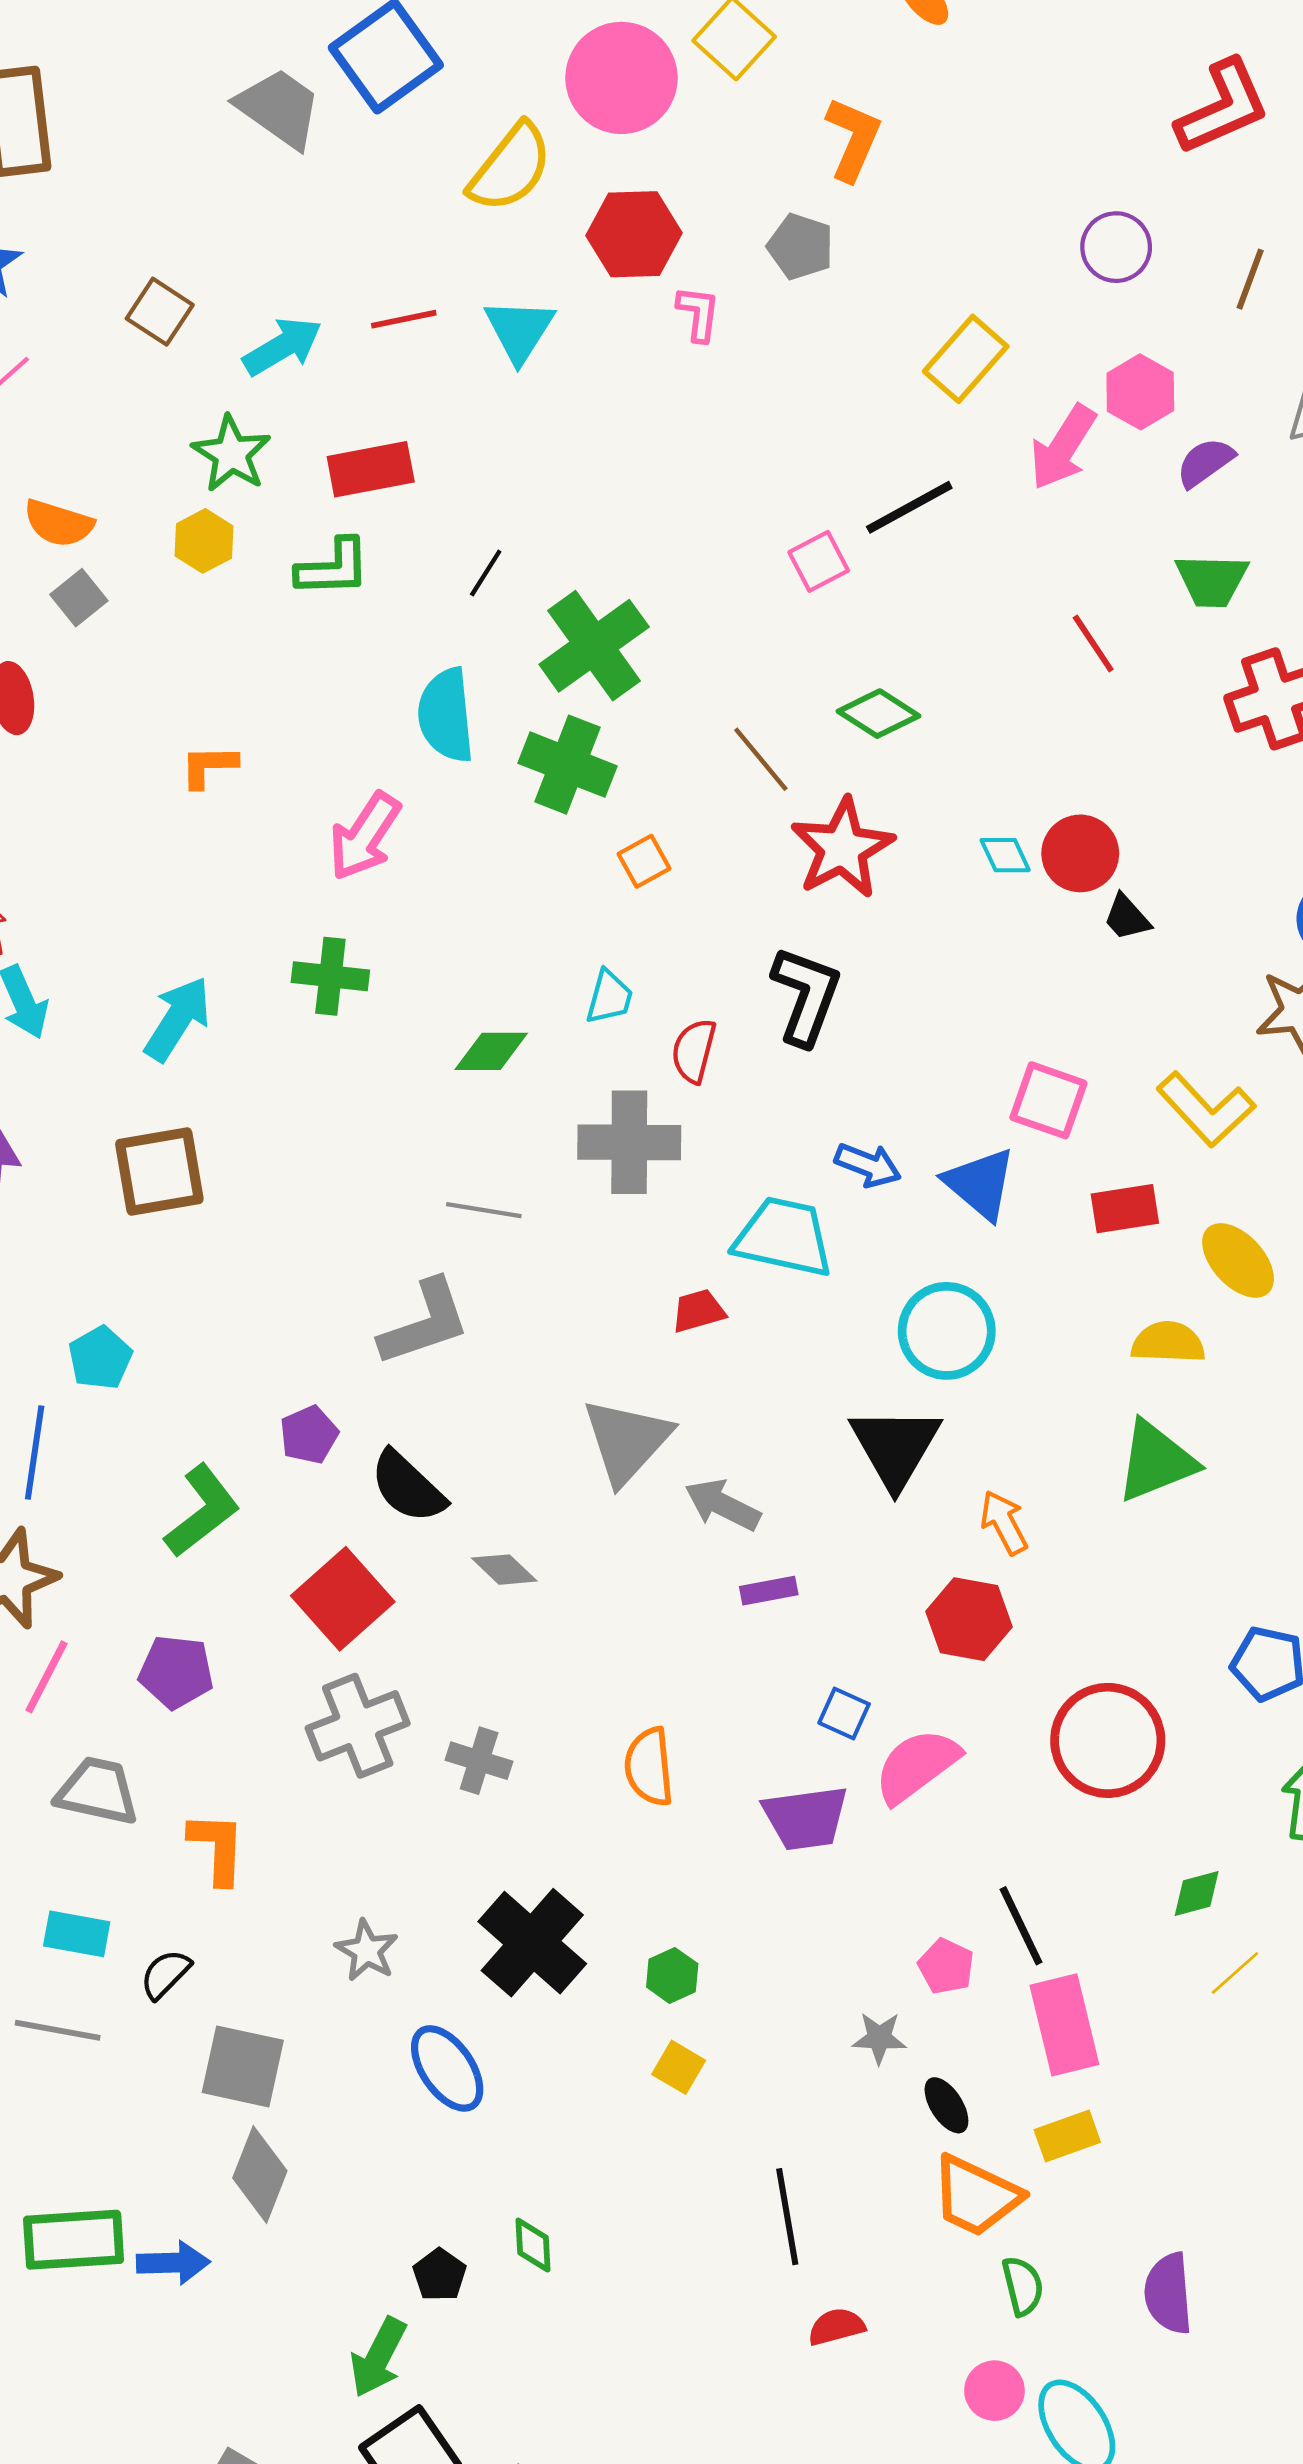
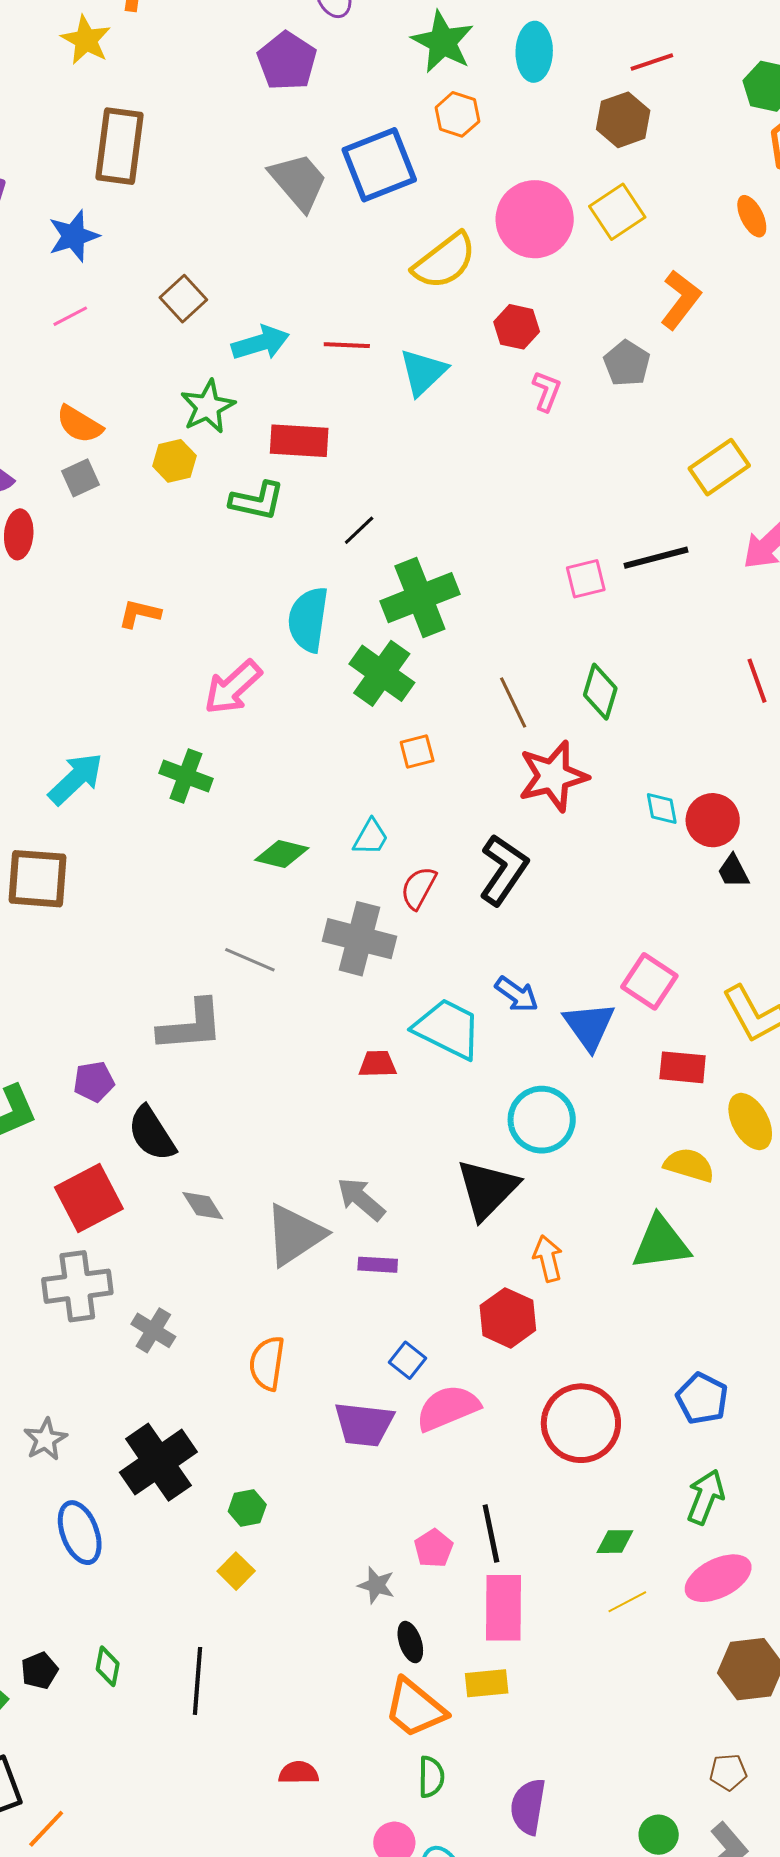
red hexagon: (634, 234) -> (517, 327), size x0.7
green diamond: (879, 714) -> (600, 692), turned 60
gray triangle: (627, 1441) -> (295, 1235), moved
black line: (787, 2217) -> (198, 1681), moved

